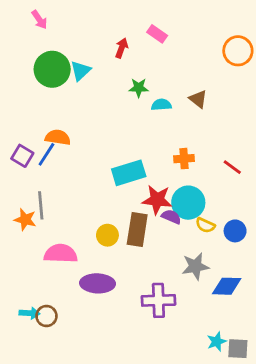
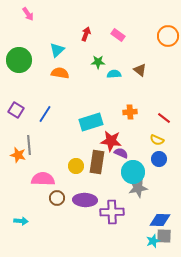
pink rectangle: (157, 34) -> (118, 35), moved
green circle: (52, 69) -> (19, 60), moved
orange semicircle: (58, 137) -> (60, 73), moved
blue line: (46, 154) -> (45, 114), moved
cyan circle: (188, 203) -> (133, 172), moved
yellow semicircle: (205, 225) -> (157, 140), moved
blue circle: (235, 231) -> (159, 159), moved
purple ellipse: (98, 283) -> (85, 200), moved
blue diamond: (227, 286) -> (160, 220), moved
brown circle: (46, 316) -> (57, 198), moved
gray square: (238, 349) -> (164, 236), moved

